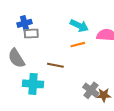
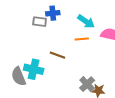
blue cross: (25, 23) -> (53, 13), moved
gray semicircle: (16, 58) -> (19, 76), moved

